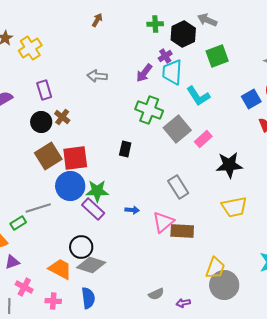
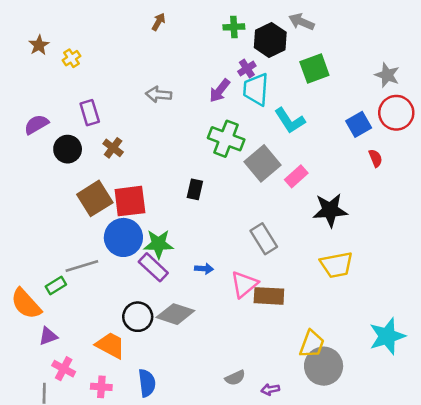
yellow cross: (30, 48) -> (71, 58), size x0.6
black circle: (41, 122) -> (68, 149), moved
gray diamond: (91, 265) -> (175, 314), moved

